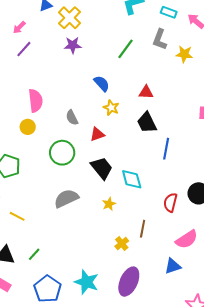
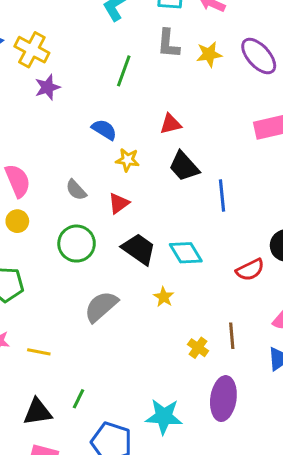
red semicircle: (170, 202) -> (250, 270), turned -114
brown line: (143, 229) -> (232, 336), moved

